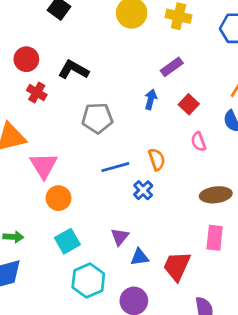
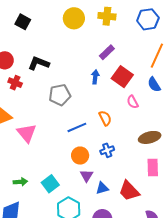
red square: (189, 104) -> (122, 77), size x1.5
blue cross: (143, 190) -> (107, 150), moved, turned 32
orange circle: (58, 198) -> (80, 156), moved
green arrow: (13, 237) -> (20, 182), moved
red trapezoid: (177, 266) -> (129, 191), turned -60

